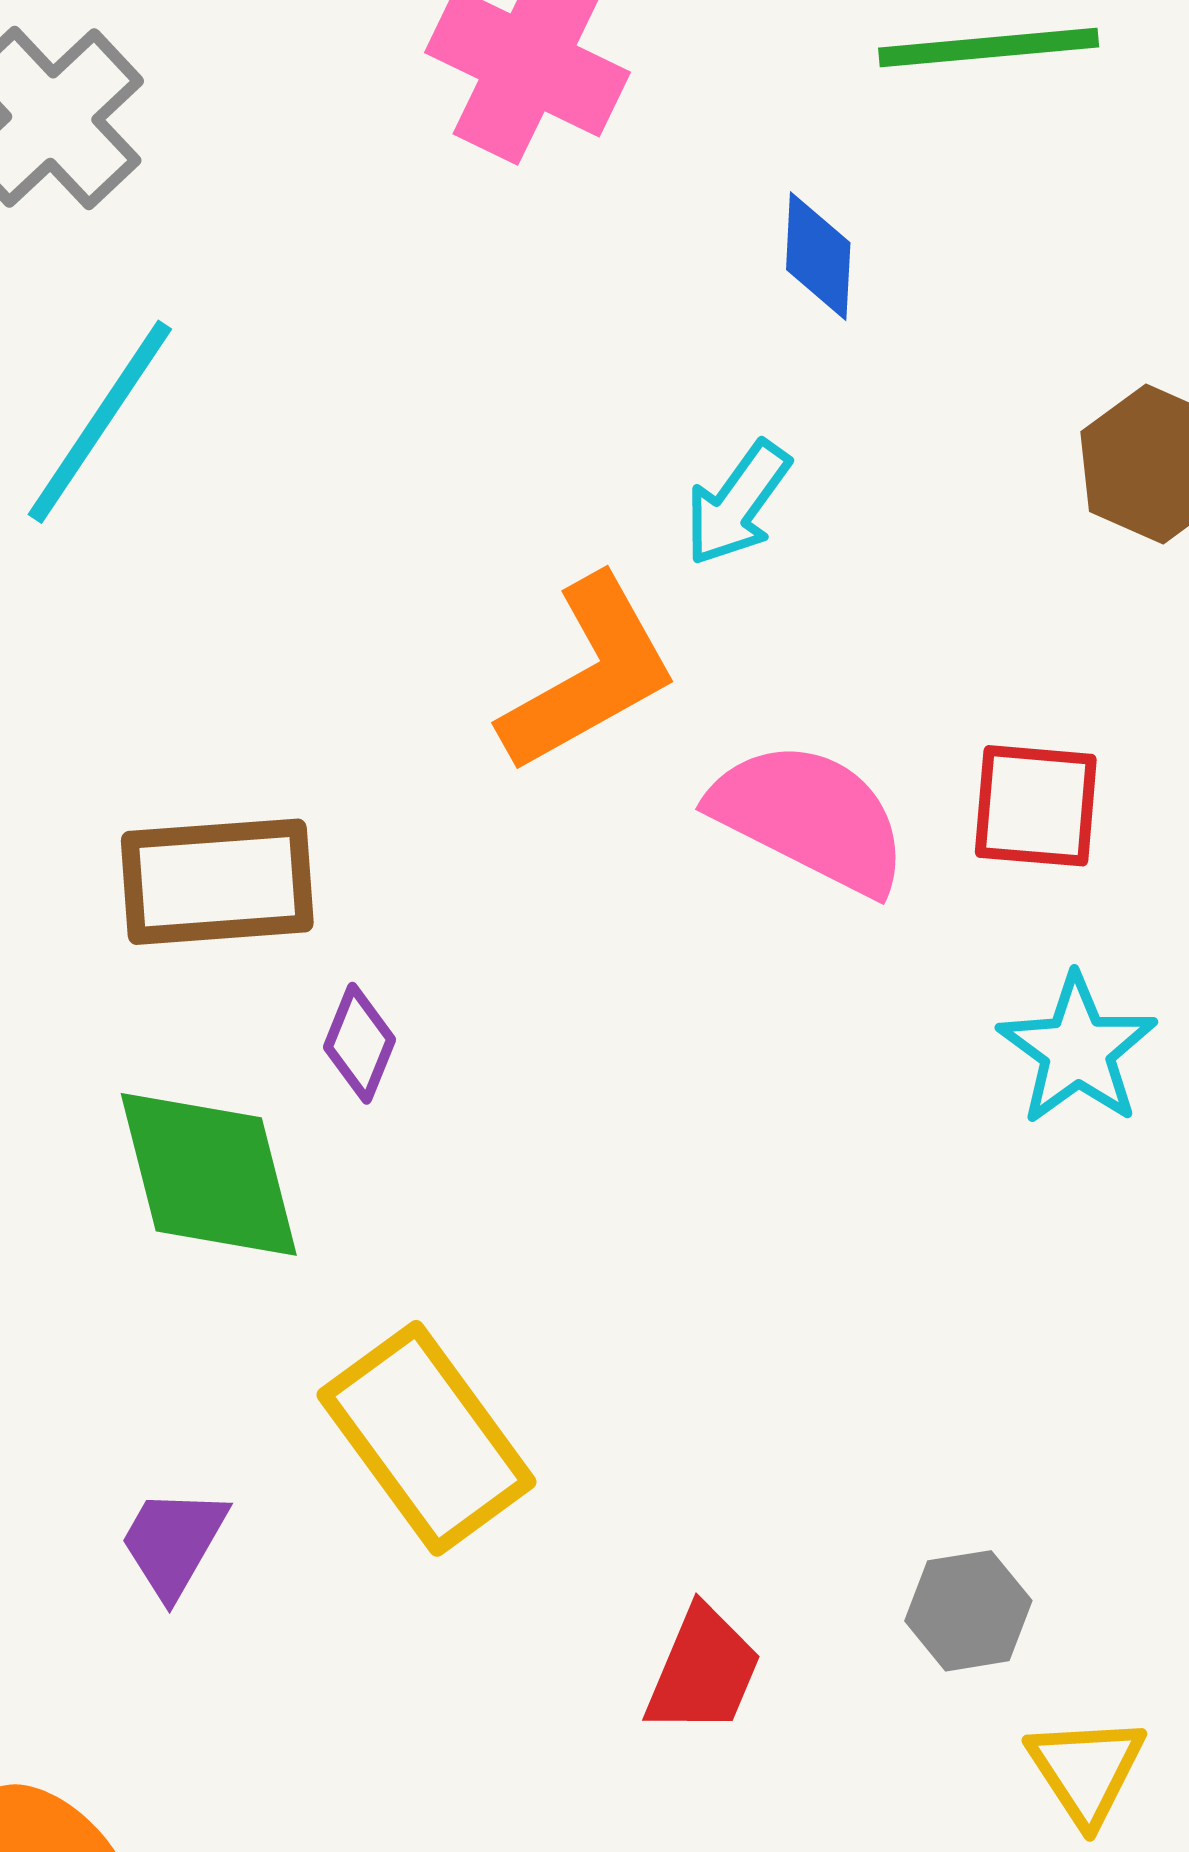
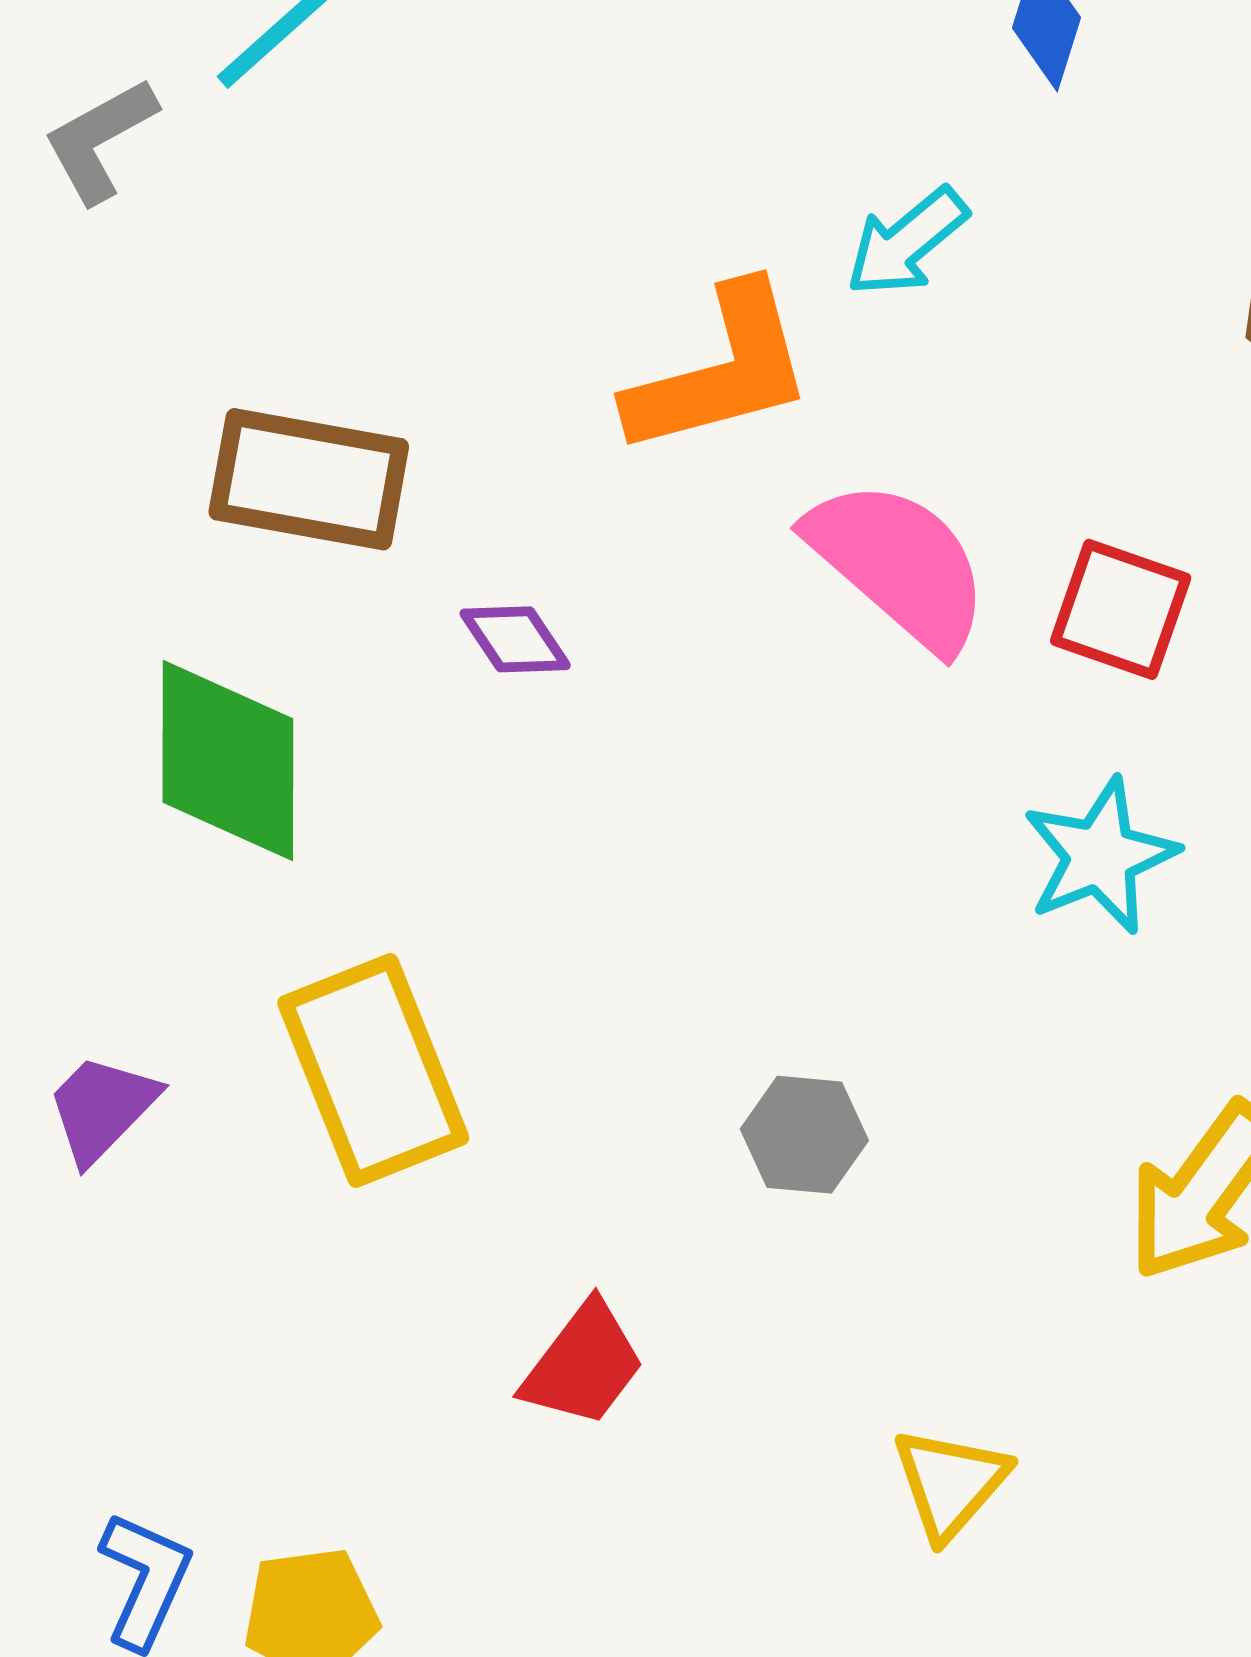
purple diamond: (360, 1043) -> (515, 639), moved, turned -70
gray hexagon: (968, 1611) -> (804, 1135), moved
yellow triangle: (1086, 1770) -> (950, 1483), moved

